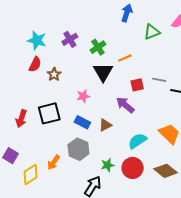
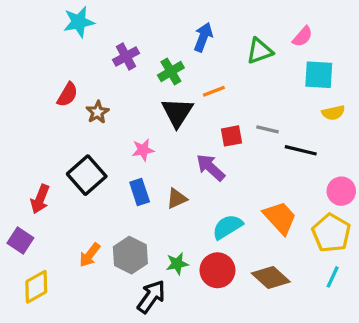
blue arrow: (127, 13) -> (203, 37), moved
cyan star: (37, 40) -> (79, 22), moved, turned -30
black square: (49, 113) -> (87, 175), turned -30
red arrow: (21, 119) -> (40, 199), moved
blue rectangle: (82, 122) -> (140, 192), turned 42
gray hexagon: (78, 149) -> (130, 255), moved
yellow diamond: (31, 174) -> (36, 287), moved

